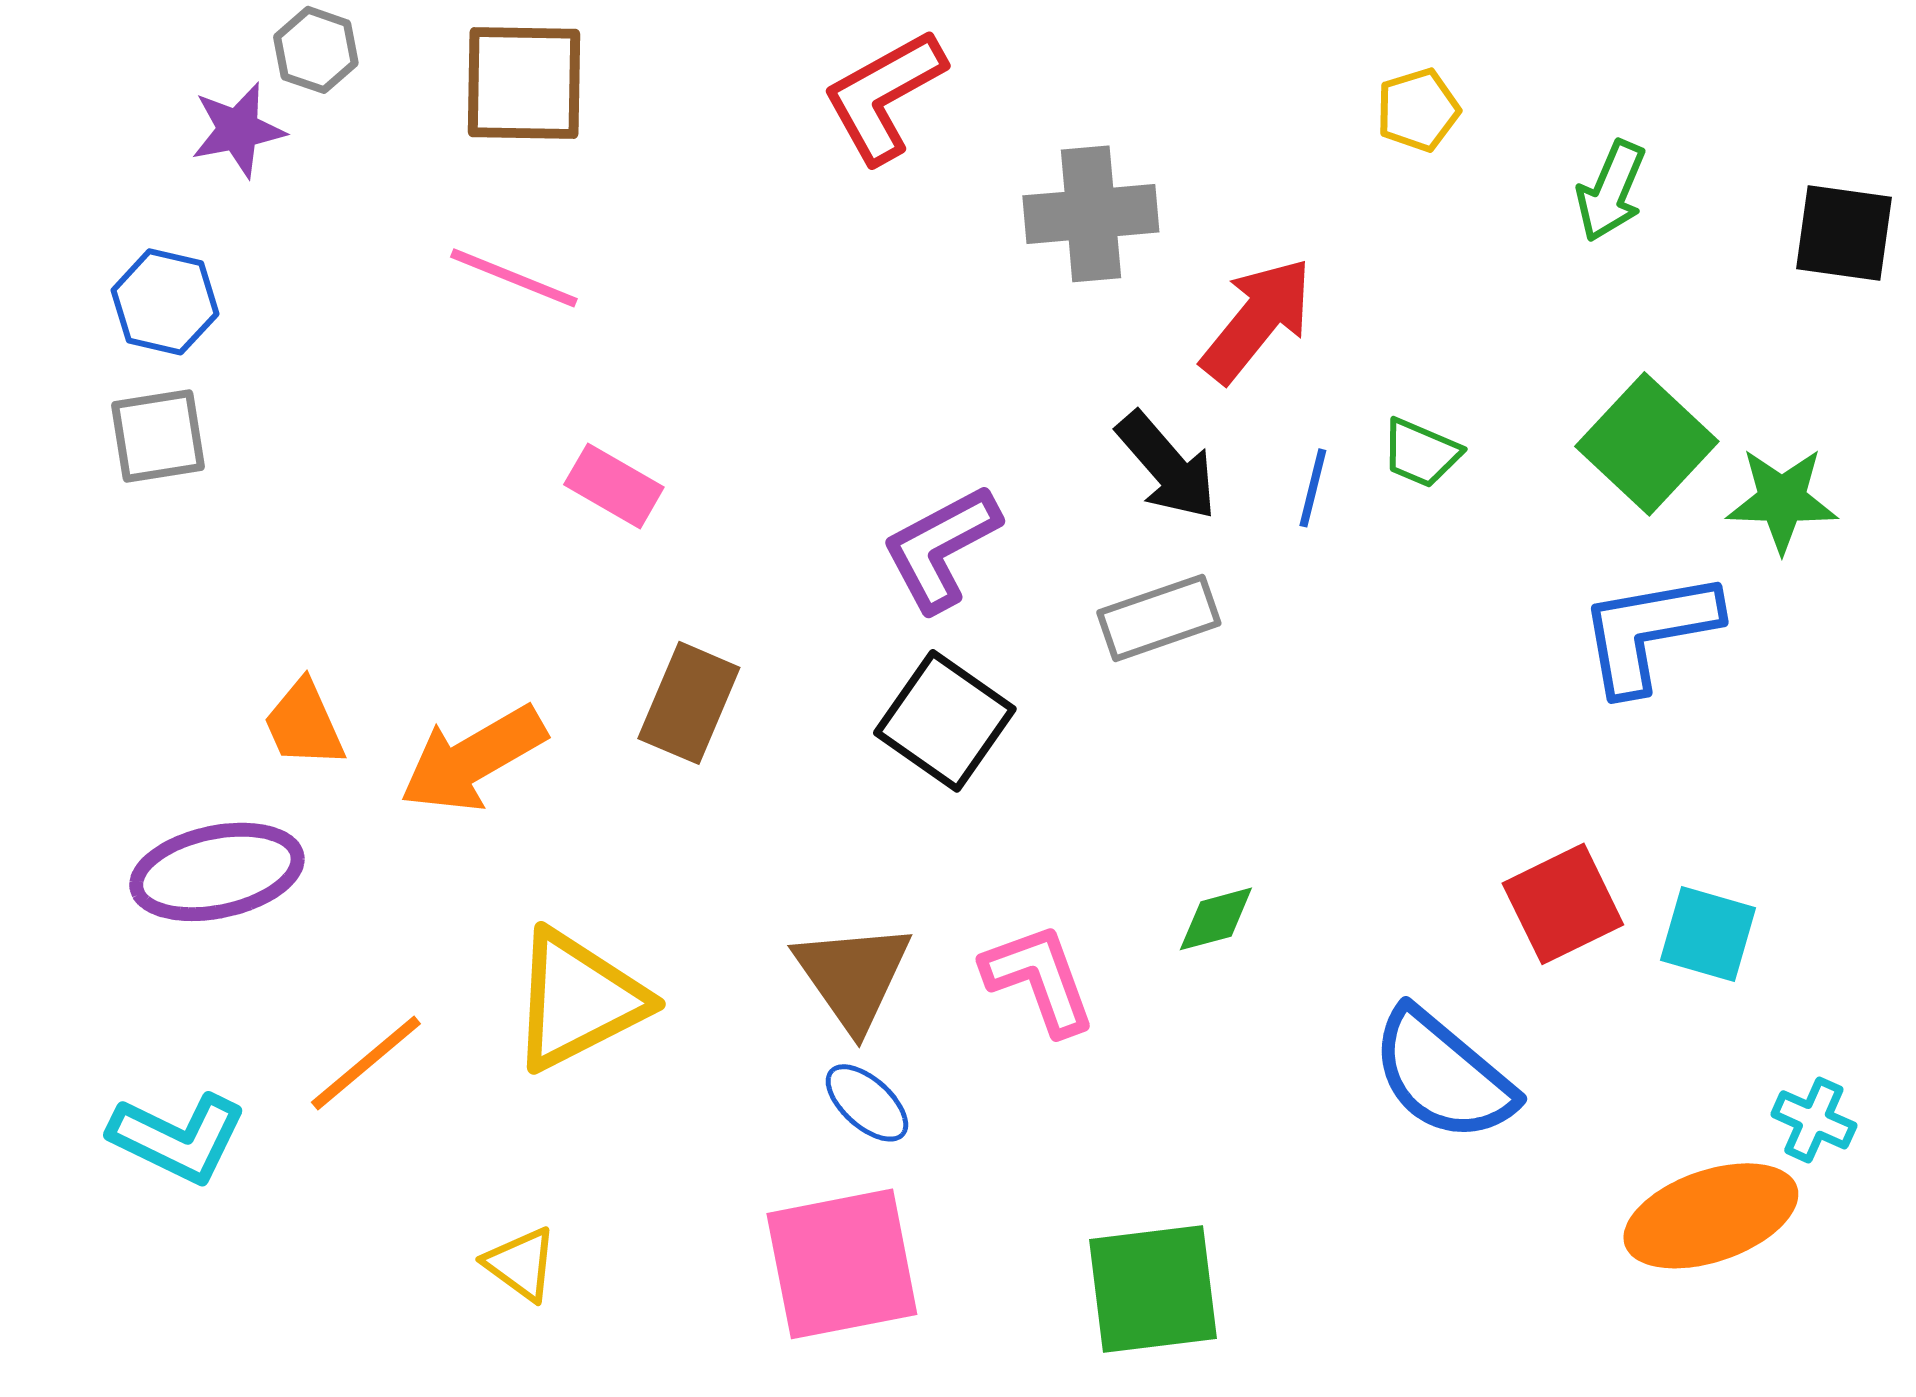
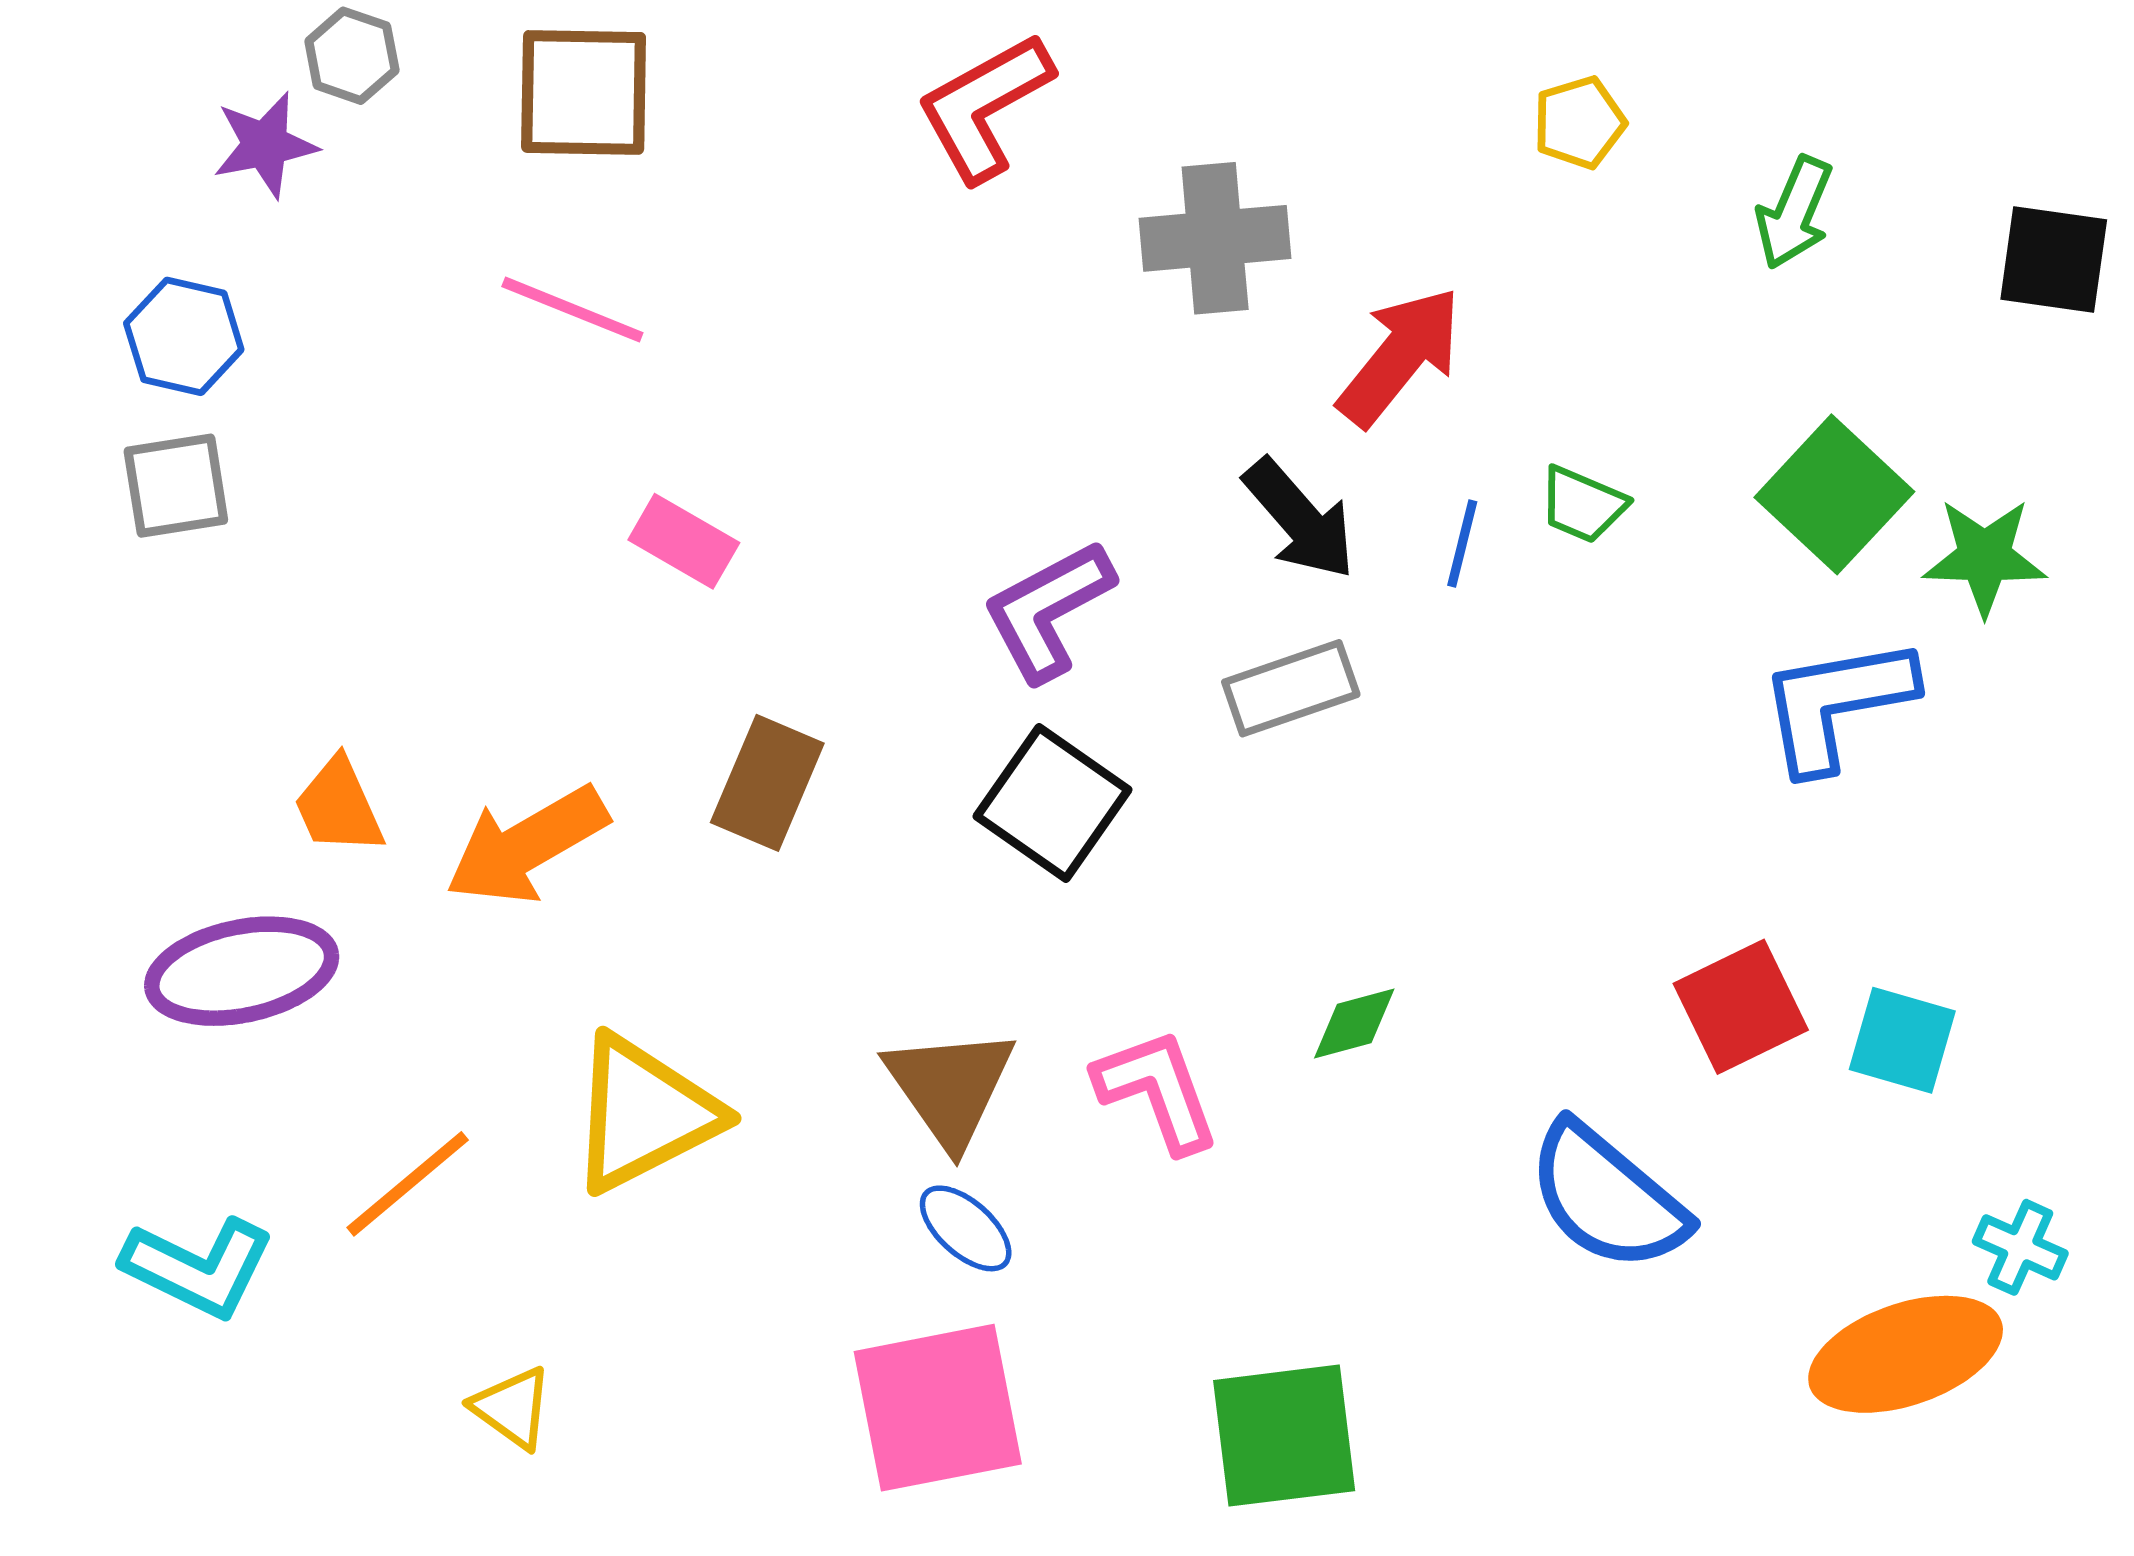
yellow triangle: (521, 1264) -> (512, 1408), moved

